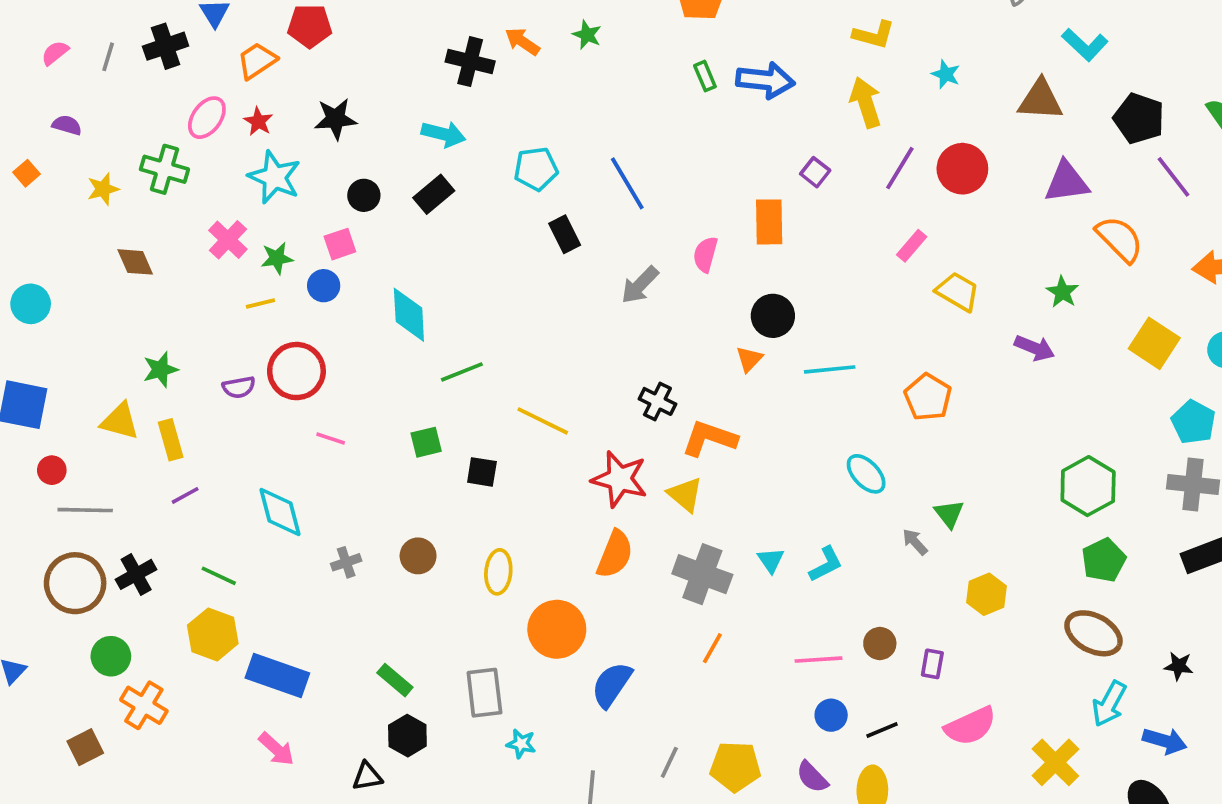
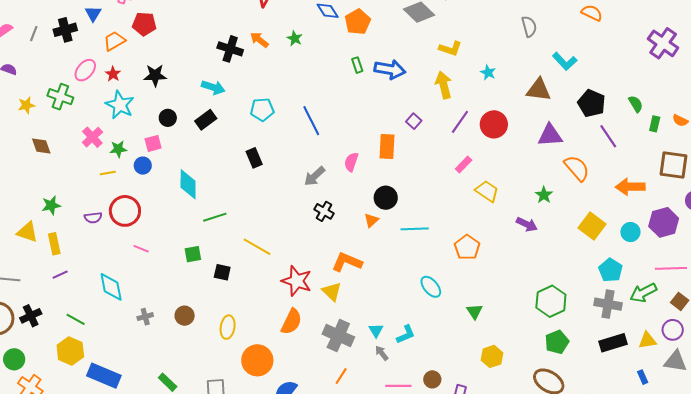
black rectangle: (565, 234) -> (254, 158), moved
black cross: (657, 401) -> (324, 211), moved
gray arrow: (915, 542) -> (382, 353), moved

